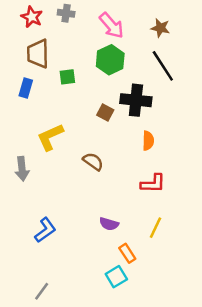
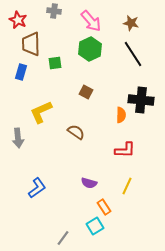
red star: (32, 17) -> (18, 20), moved
black cross: (136, 100) -> (141, 100), moved
gray line: (42, 291) -> (63, 238), moved

